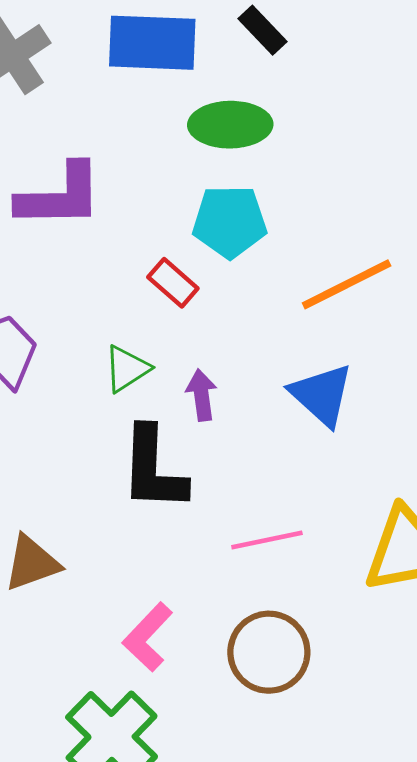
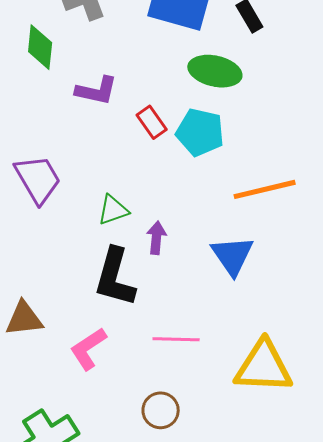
purple L-shape: (60, 196) -> (96, 91), size x0.7
red rectangle: (173, 283) -> (152, 122), moved
pink L-shape: (148, 637) -> (88, 349), moved
brown circle: (269, 652) -> (161, 410), size x0.7

